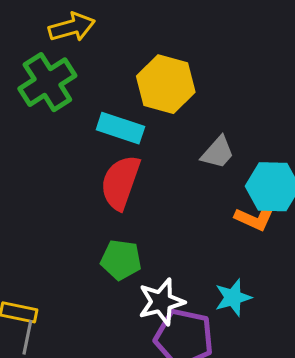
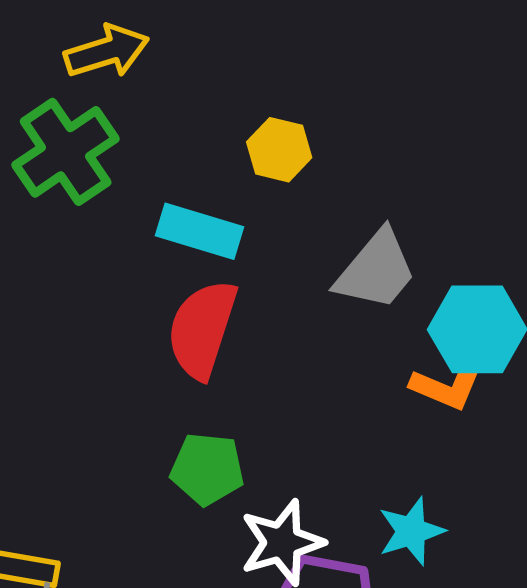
yellow hexagon: (166, 84) -> (279, 150), size x0.6
gray trapezoid: (218, 152) -> (376, 270), size x1.4

